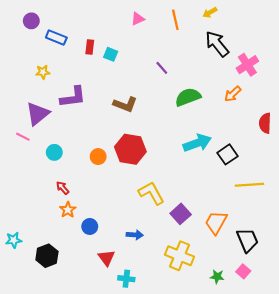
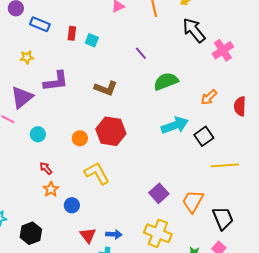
orange arrow: (233, 94) -> (209, 97), moved
yellow L-shape: (151, 193) -> (97, 173), moved
blue arrow: (135, 235) -> (114, 234), moved

